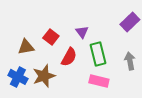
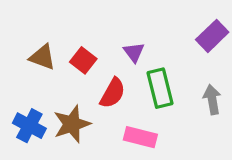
brown triangle: (26, 47) -> (42, 57), moved, turned 30
pink rectangle: (99, 81) -> (140, 137), moved

